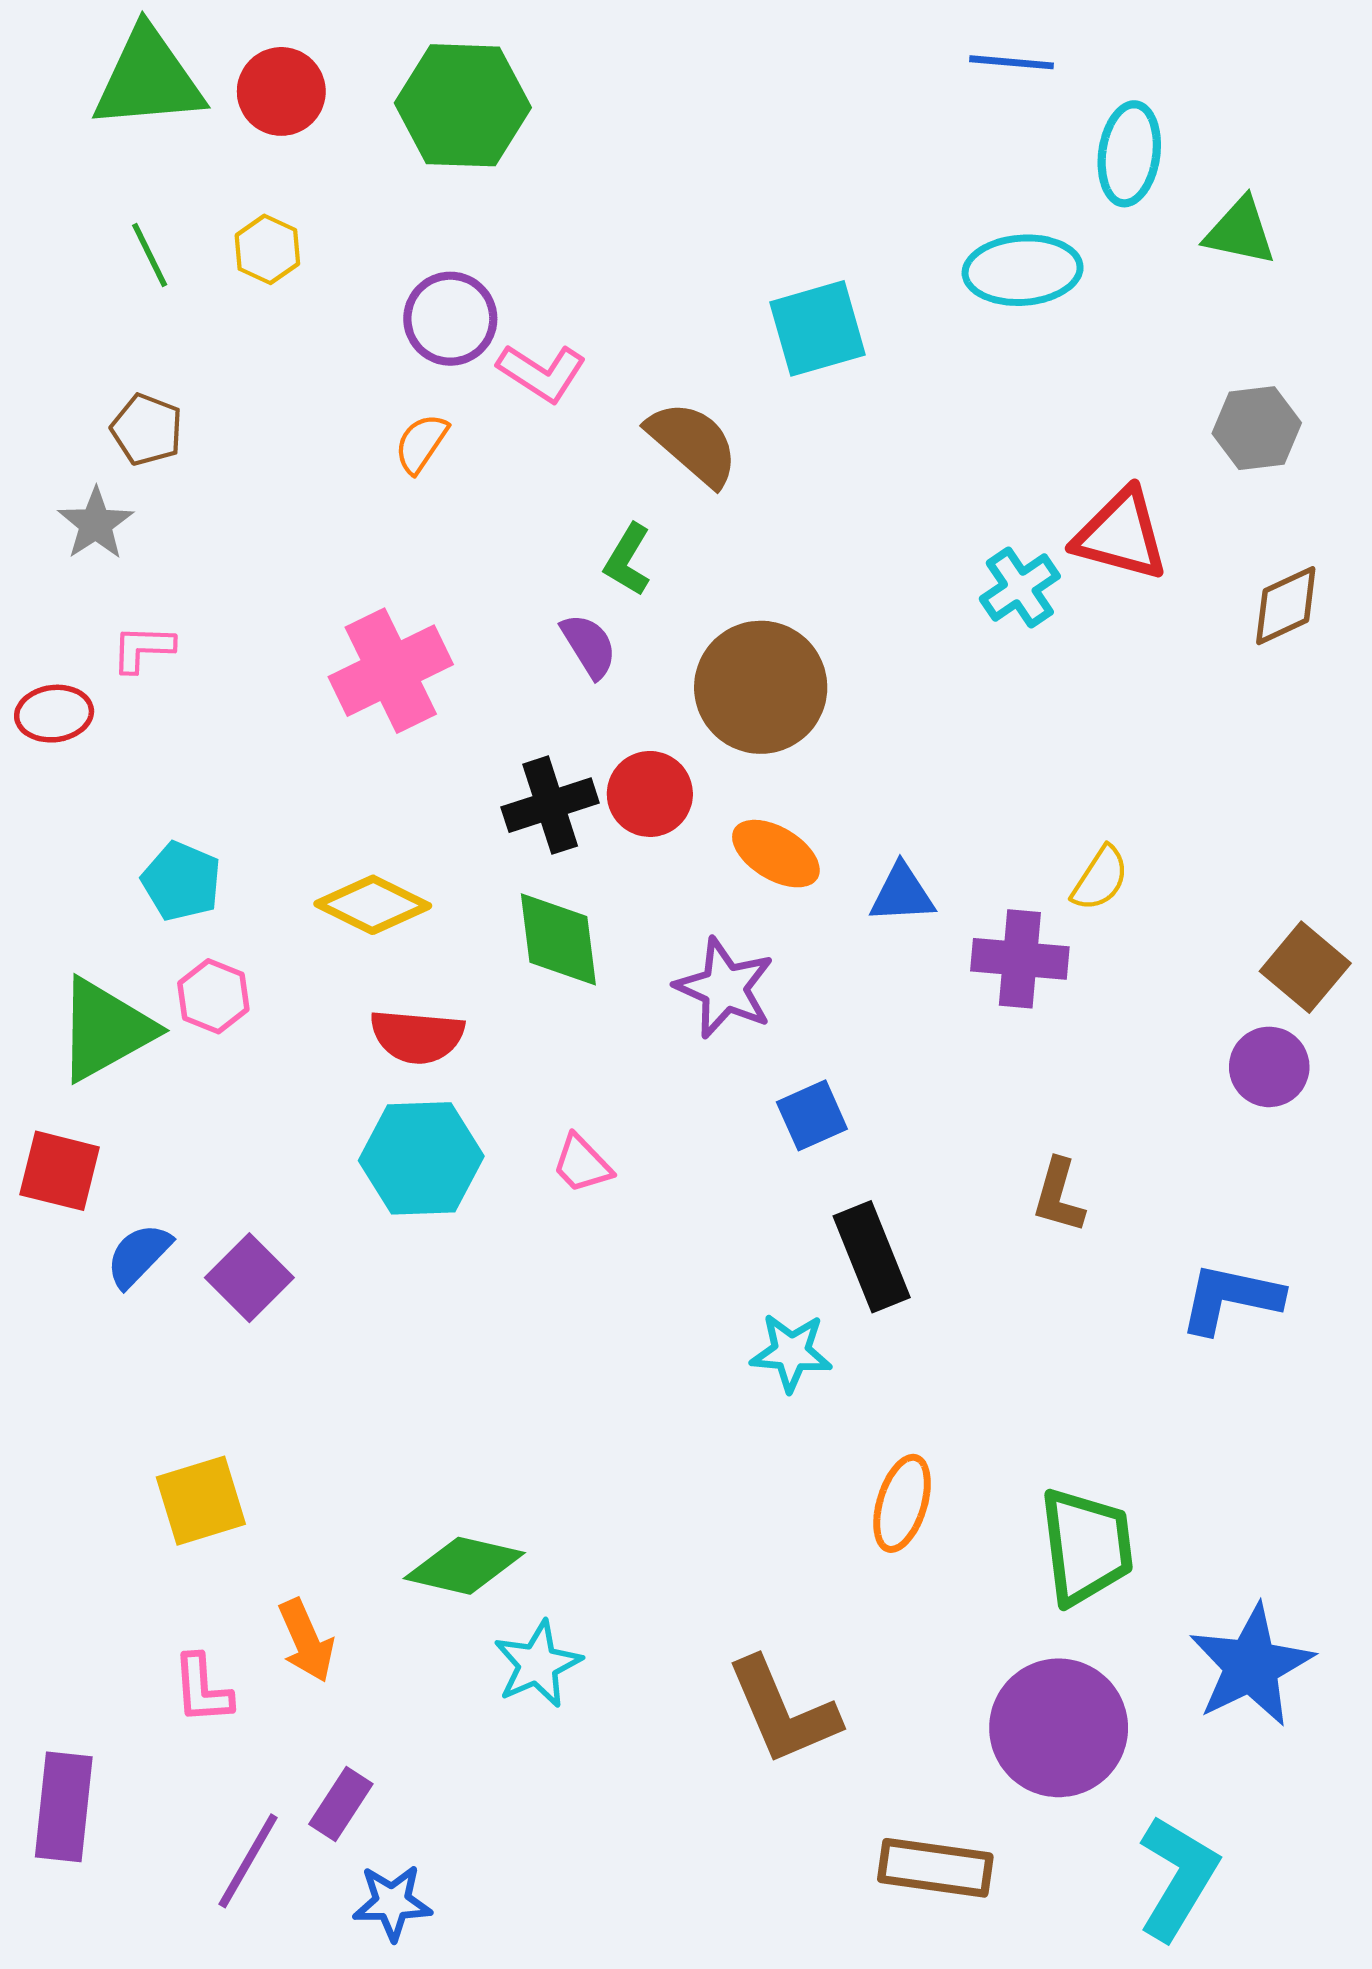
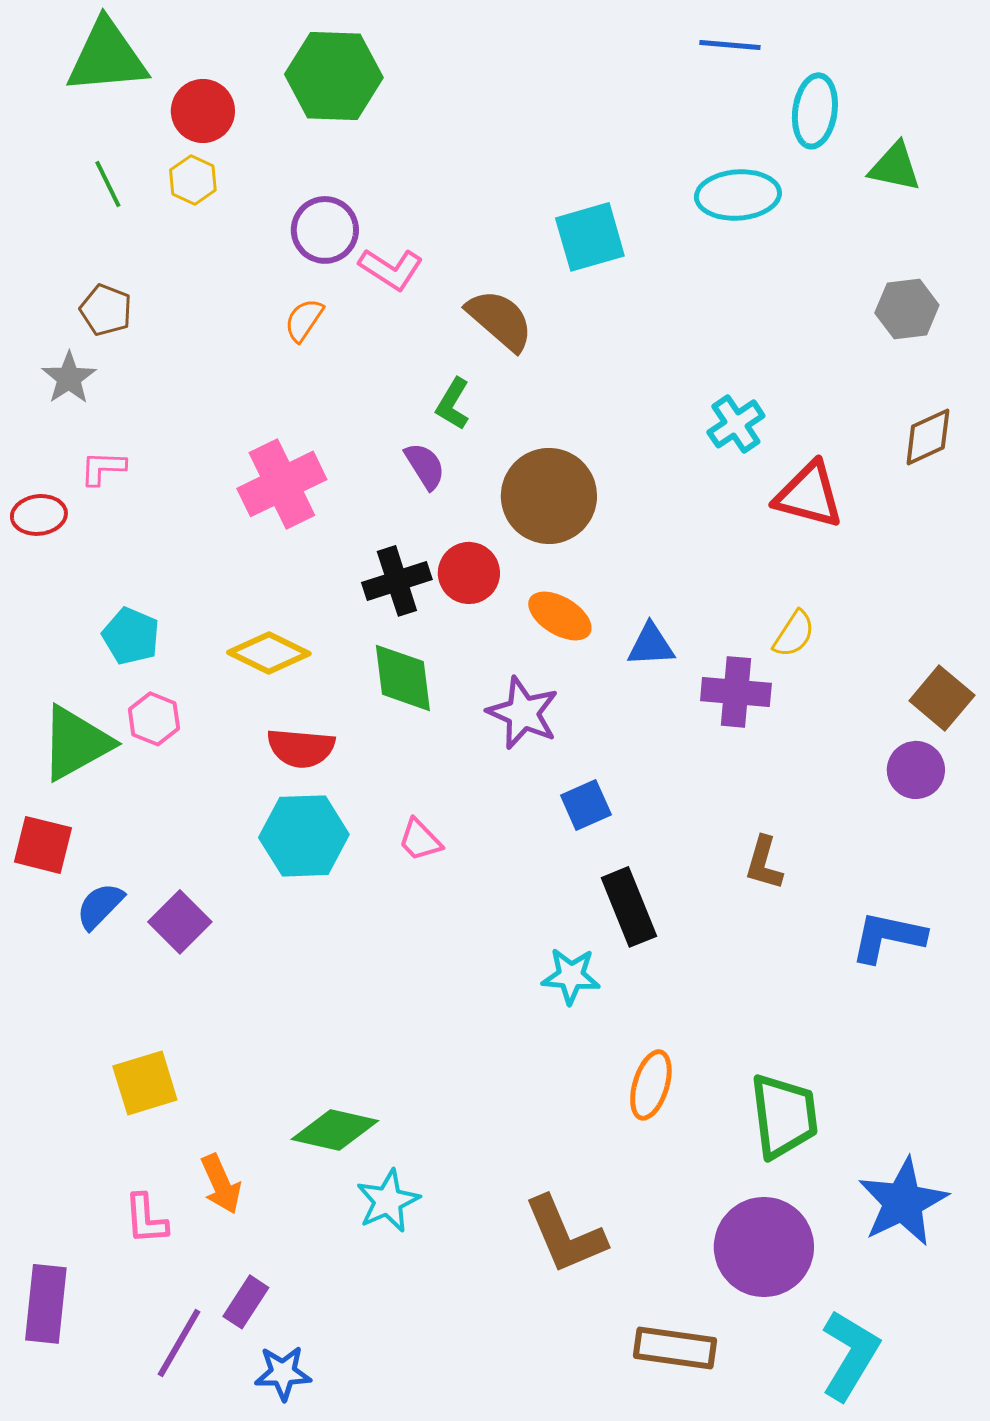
red circle: (281, 91) -> (203, 111), moved
red triangle: (1121, 535) -> (809, 495), moved

